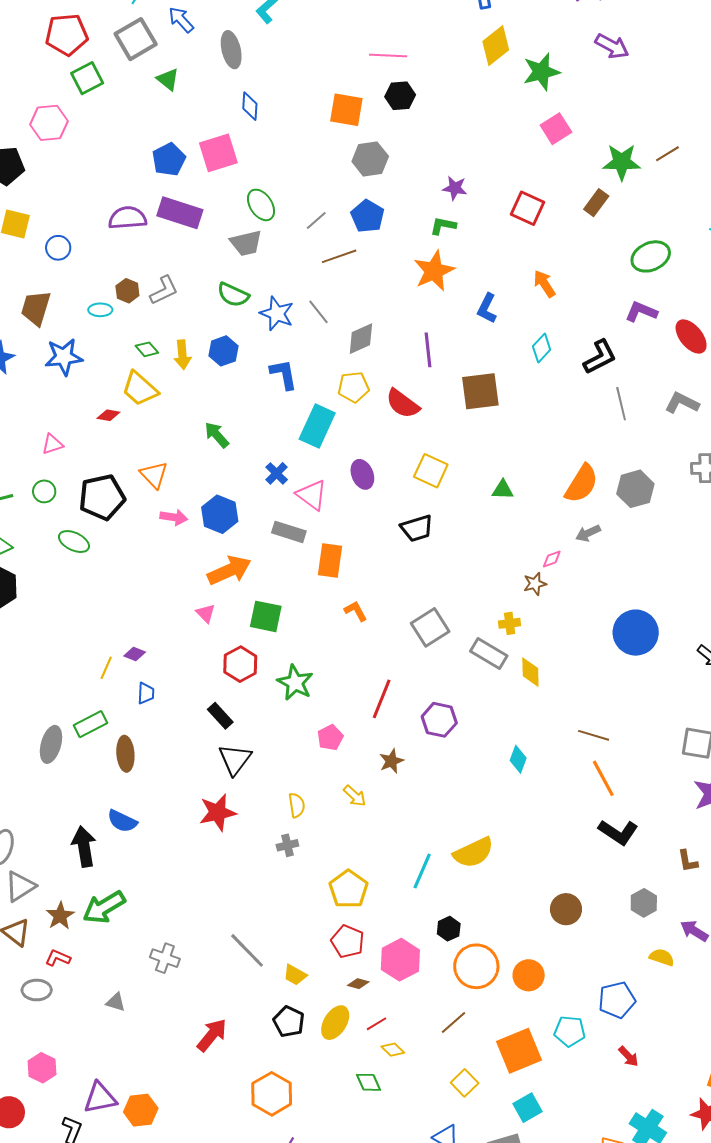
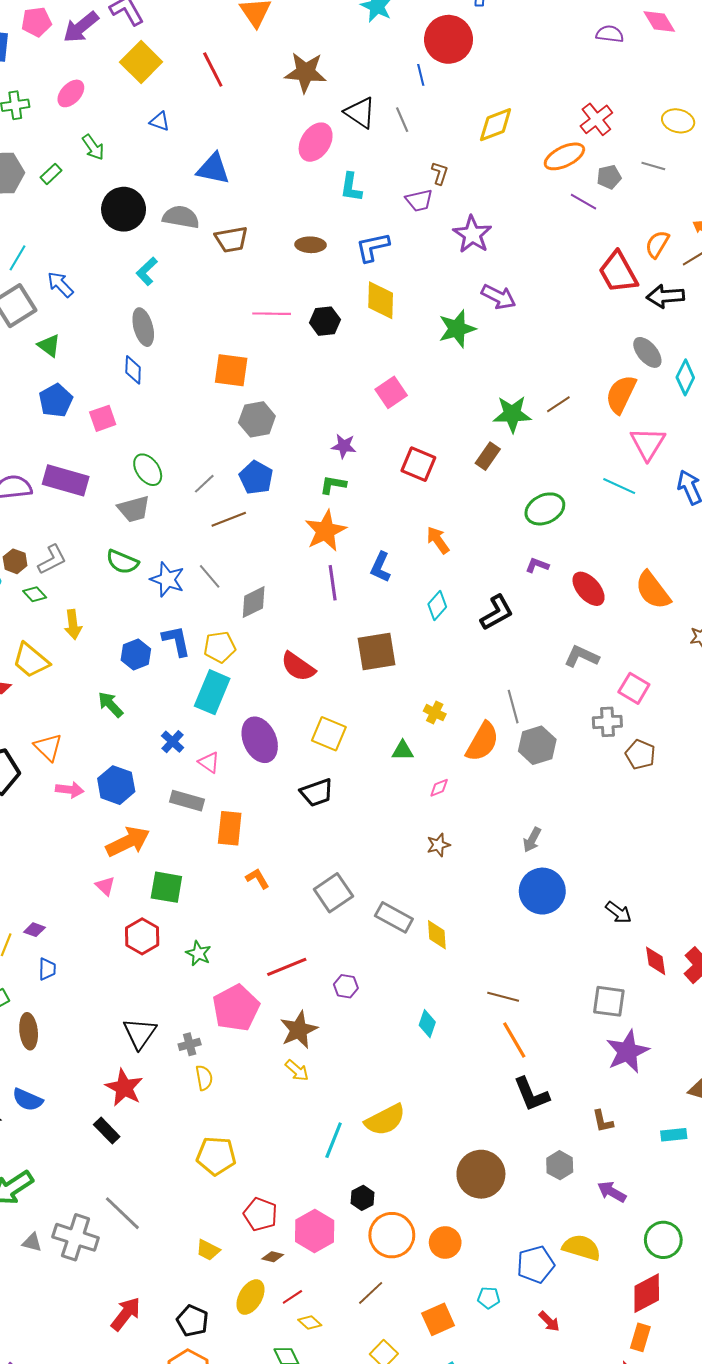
yellow diamond: (496, 46) -> (381, 300), turned -48
gray ellipse: (231, 50) -> (143, 327), moved
green star: (541, 72) -> (457, 329), moved
black hexagon: (400, 96) -> (325, 321), moved
pink square: (556, 129) -> (391, 392), moved
pink square: (218, 153) -> (103, 418), size x0.7
blue pentagon: (169, 159) -> (56, 400), moved
purple L-shape: (641, 312) -> (537, 565), size x0.7
green diamond: (147, 349) -> (35, 594), moved
purple line: (428, 350) -> (333, 583), moved
blue hexagon: (223, 351) -> (136, 654), moved
yellow pentagon: (354, 387) -> (220, 647), moved
gray line: (621, 404) -> (513, 707), moved
purple ellipse: (362, 474) -> (260, 740), size x1.5
pink triangle: (312, 495) -> (209, 762), size x0.7
gray arrow: (588, 533) -> (532, 840), moved, turned -35
pink diamond: (552, 559) -> (439, 788), moved
yellow cross: (510, 623) -> (435, 713), moved, turned 35
green star: (295, 683) -> (198, 953), size x0.7
red line: (382, 699) -> (287, 967), turned 48
black rectangle: (220, 716) -> (107, 1131), moved
purple hexagon: (439, 720) -> (346, 986), size x0.7
pink pentagon: (330, 738) -> (236, 1008), size x1.8
brown star: (391, 761) -> (299, 1030), size x1.5
yellow arrow: (355, 796) -> (297, 1070), moved
red star: (218, 812) -> (124, 1088), turned -30
black L-shape: (618, 832) -> (531, 1094), turned 36
gray cross: (287, 845) -> (190, 1044), moved
yellow pentagon: (349, 889) -> (216, 1156), moved, turned -30
brown circle: (566, 909) -> (481, 1174), size x1.5
gray line: (247, 950) -> (122, 1213), moved
yellow semicircle: (662, 957) -> (582, 1248), moved, size x1.5
gray cross: (165, 958) -> (76, 1237), size x1.5
gray triangle: (116, 1002) -> (32, 1242), moved
black pentagon: (289, 1022) -> (192, 1321), moved
cyan pentagon: (570, 1031) -> (489, 1298), size x0.7
orange square: (519, 1051) -> (438, 1319), size x0.7

